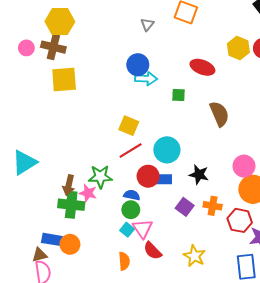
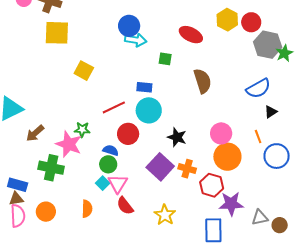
yellow square: (129, 126) -> (84, 71), moved
green star: (100, 177) -> (82, 130), size x0.7
blue rectangle: (164, 179) -> (144, 87), moved
brown arrow: (69, 185) -> (35, 133), moved, turned 30
pink star: (88, 193) -> (69, 144), size x1.5
green cross: (71, 205) -> (51, 168), moved
purple square: (185, 207) -> (160, 167), size x1.5
blue rectangle: (52, 239) -> (18, 185), moved
orange circle: (70, 244) -> (46, 212), moved
orange semicircle: (124, 261) -> (87, 209), moved

